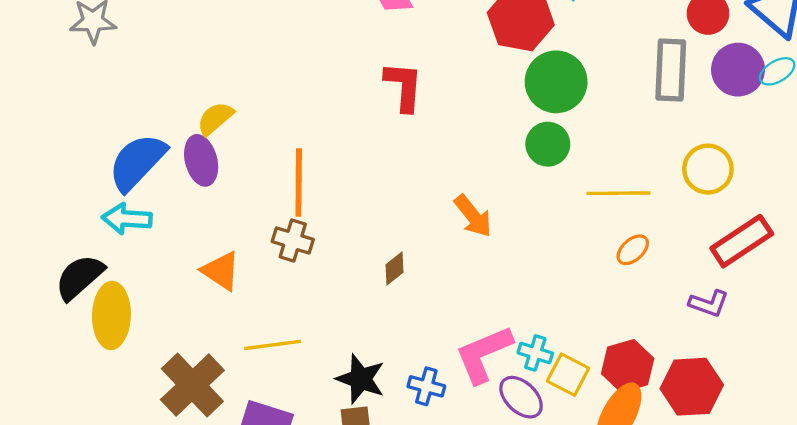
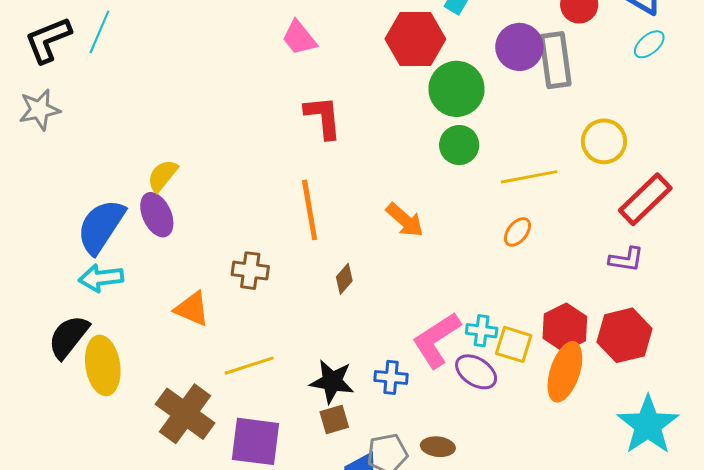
purple circle: (738, 70) -> (519, 47), moved
orange line: (299, 183) -> (310, 210), moved
orange ellipse: (633, 250) -> (517, 232), moved

